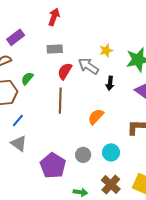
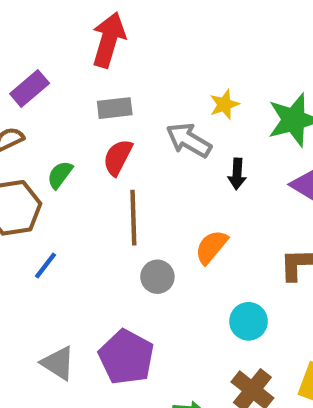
red arrow: (54, 17) -> (109, 40), size x1.4
red semicircle: (65, 71) -> (118, 157), moved
gray triangle: (19, 143) -> (58, 363), moved
gray circle: (83, 155) -> (157, 277), moved

